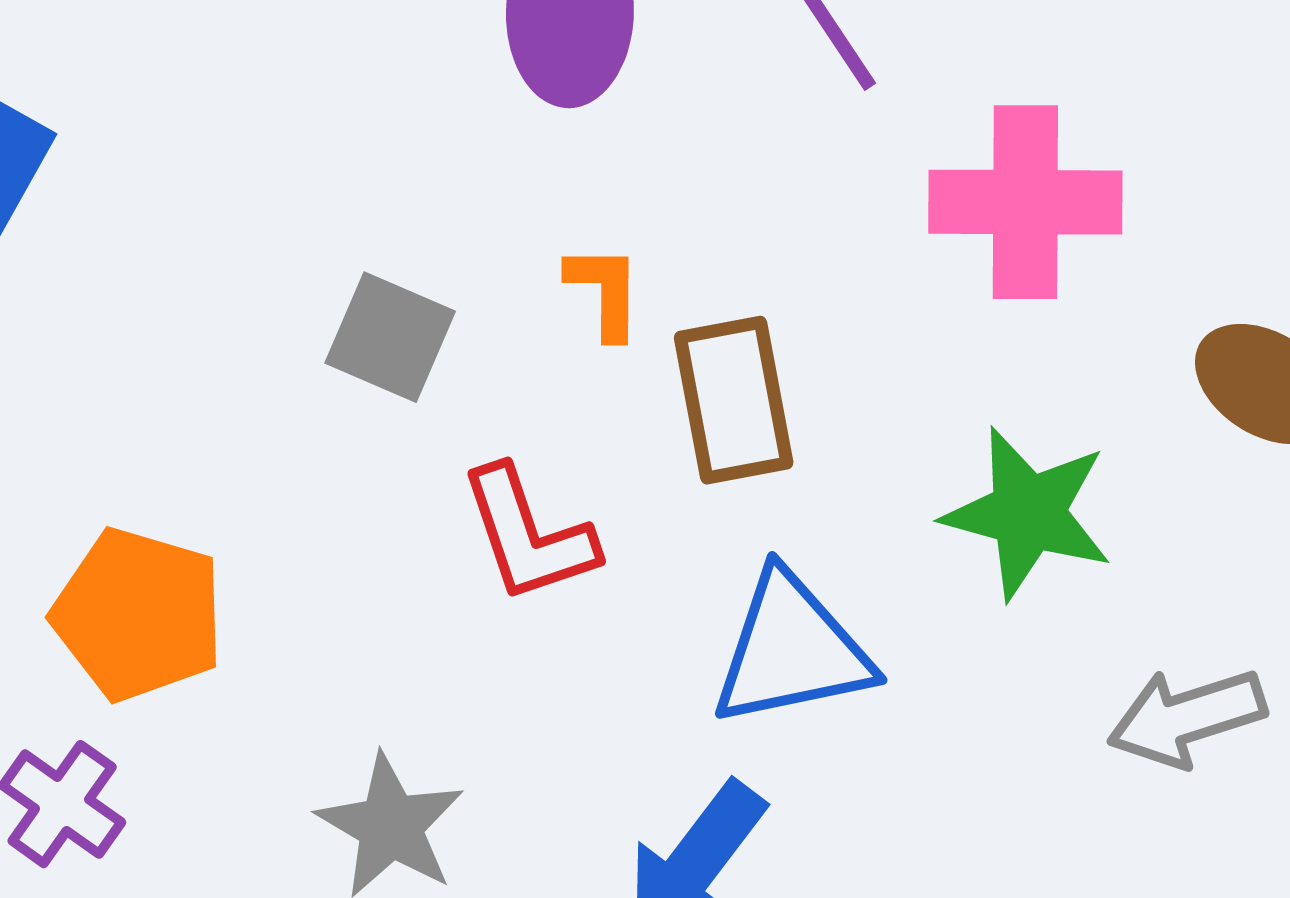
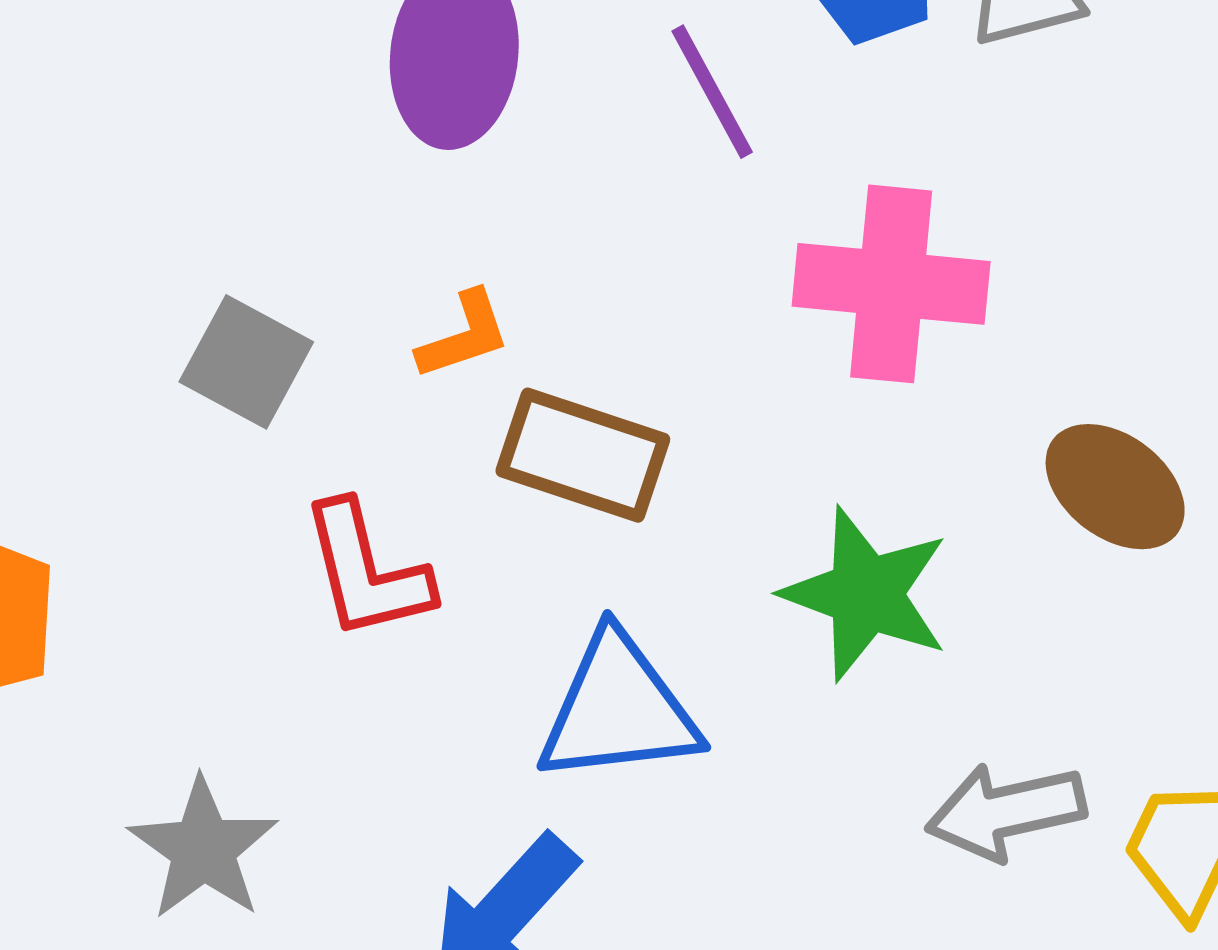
orange L-shape: (604, 291) -> (464, 335), turned 66
brown rectangle: (734, 400) -> (583, 455), turned -66

